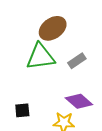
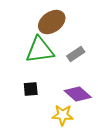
black square: (22, 110) -> (31, 89), moved

